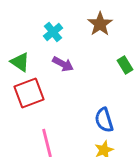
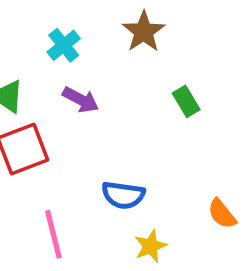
blue semicircle: (104, 120) -> (123, 195), moved, turned -65

